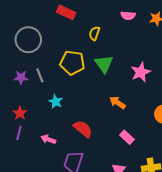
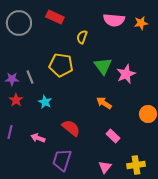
pink semicircle: (128, 16) -> (114, 20), size x1.5
gray circle: (28, 40) -> (19, 23), moved
green triangle: (104, 64) -> (103, 66), moved
red star: (20, 113) -> (16, 100), moved

